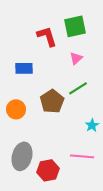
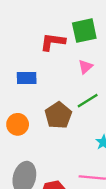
red L-shape: (47, 36) -> (53, 42), turned -65

